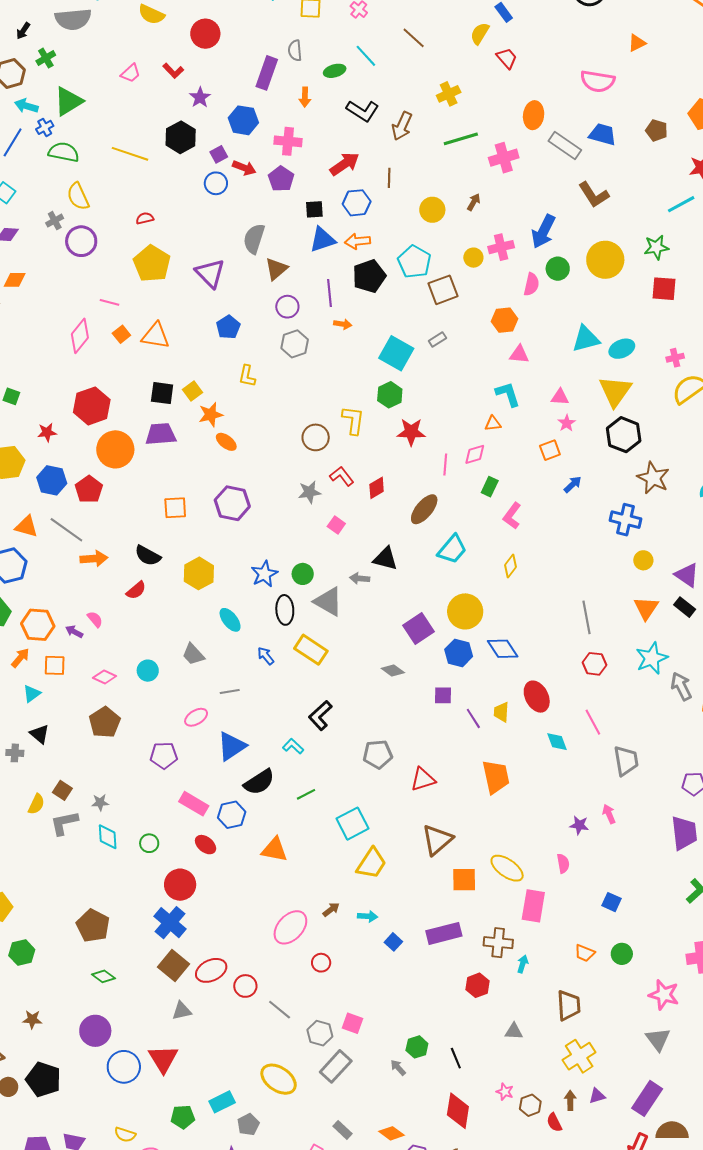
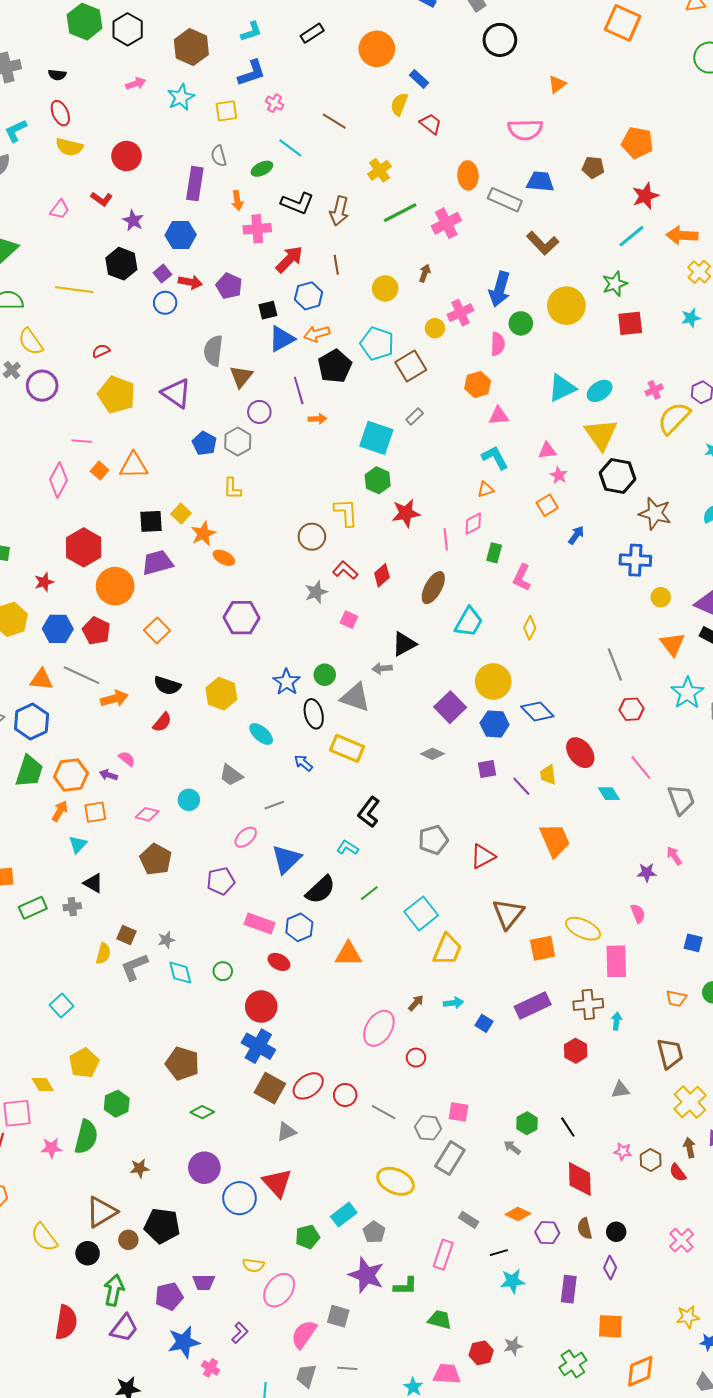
pink cross: (288, 141) -> (257, 229), moved
gray hexagon: (295, 344) -> (238, 442), moved
orange square: (175, 508) -> (157, 630), moved, turned -30
black triangle: (385, 559) -> (404, 644), turned -32

